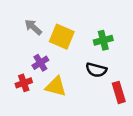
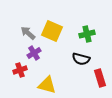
gray arrow: (33, 27) -> (28, 33), moved
yellow triangle: (56, 86) -> (47, 85), moved

